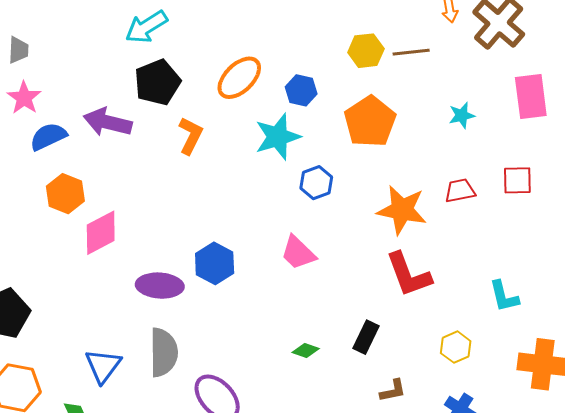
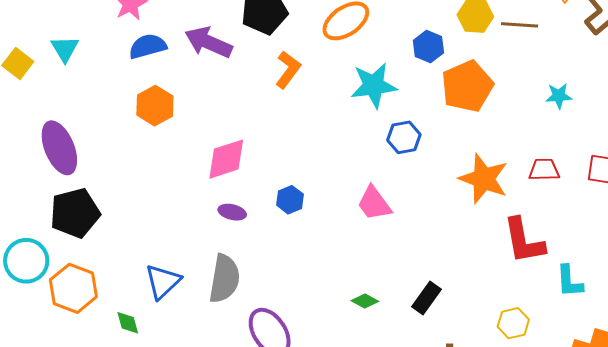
blue hexagon: (301, 90) -> (428, 47), moved
pink diamond: (101, 233) -> (226, 159), moved
blue hexagon: (215, 263) -> (290, 200), size x0.7
red L-shape: (409, 275) -> (524, 241), moved
purple ellipse: (160, 286) -> (232, 212), size x0.6

